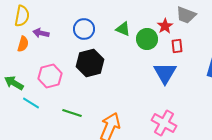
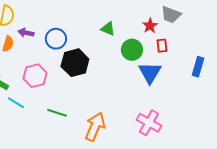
blue circle: (84, 29) -> (56, 39), moved
green circle: (147, 39) -> (132, 50), moved

